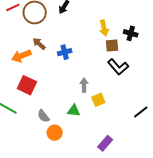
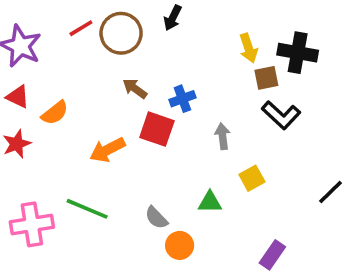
black cross: (131, 33) -> (298, 53), size x1.5
orange arrow: (21, 56) -> (107, 150), moved
red square: (27, 85) -> (157, 129), moved
gray arrow: (84, 85) -> (223, 136), moved

